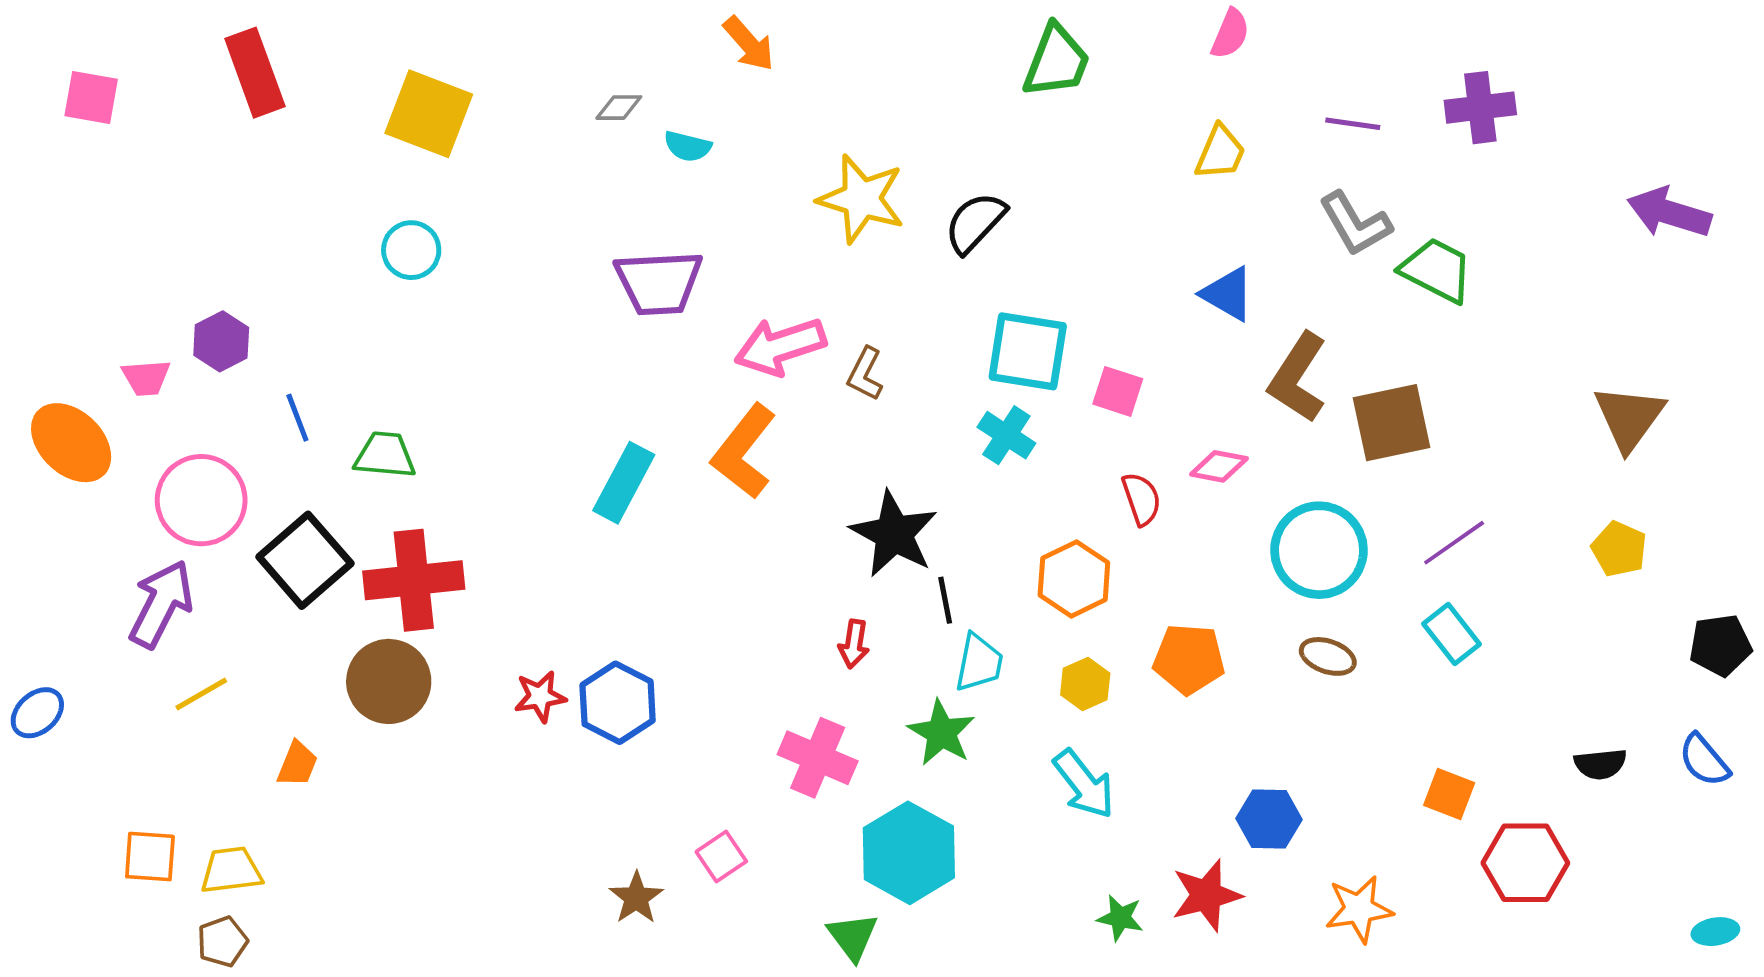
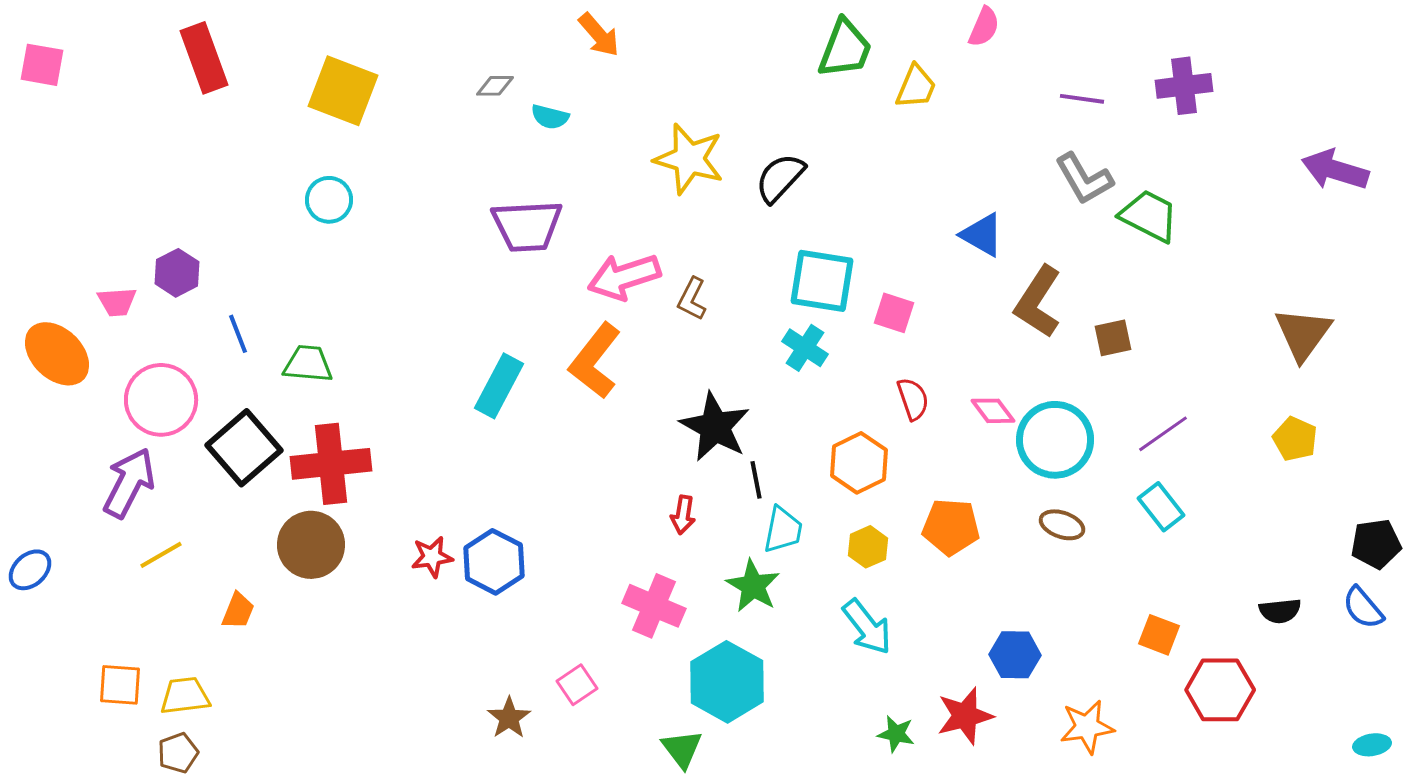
pink square: (91, 98) -> (42, 65), moved
yellow trapezoid: (1220, 153) -> (916, 87), moved
brown square: (1392, 423) -> (1113, 338), size x0.6
pink diamond: (1219, 466) -> (993, 411), moved, turned 42
black pentagon: (1720, 645) -> (1376, 544), moved

